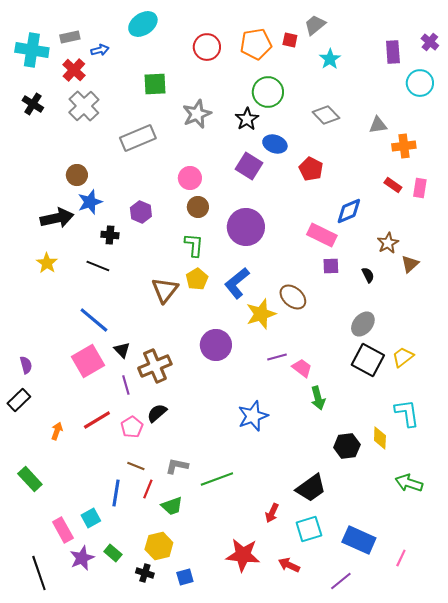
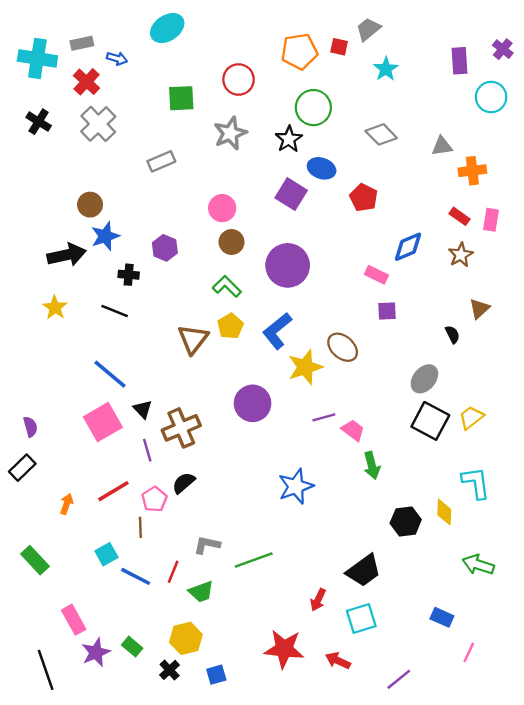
red circle: (207, 47) -> (239, 79), moved
blue arrow: (100, 50) -> (117, 58), turned 30
gray rectangle: (138, 138) -> (161, 161), size x0.7
pink rectangle: (322, 235) -> (376, 275), size x0.7
brown star: (388, 243) -> (461, 255), moved
green L-shape: (194, 245) -> (227, 286), turned -50
black semicircle: (368, 275) -> (452, 334), moved
brown line: (136, 466) -> (140, 527), moved, turned 66
blue line: (116, 493) -> (136, 576), turned -72
cyan square: (91, 518) -> (106, 554), moved
blue rectangle: (359, 540) -> (442, 617), moved, size x0.6
black cross: (145, 573) -> (170, 670), turned 30

